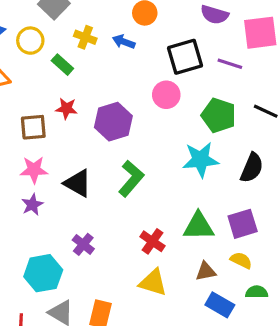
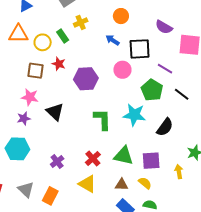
yellow cross: (85, 37) -> (81, 22), turned 32
yellow circle: (30, 41) -> (43, 42), moved
blue arrow: (124, 42) -> (113, 40), moved
purple line: (230, 64) -> (165, 69), moved
green L-shape: (131, 178) -> (102, 119), moved, turned -55
purple cross: (83, 244) -> (57, 162), moved
cyan hexagon: (43, 273) -> (17, 149), moved

